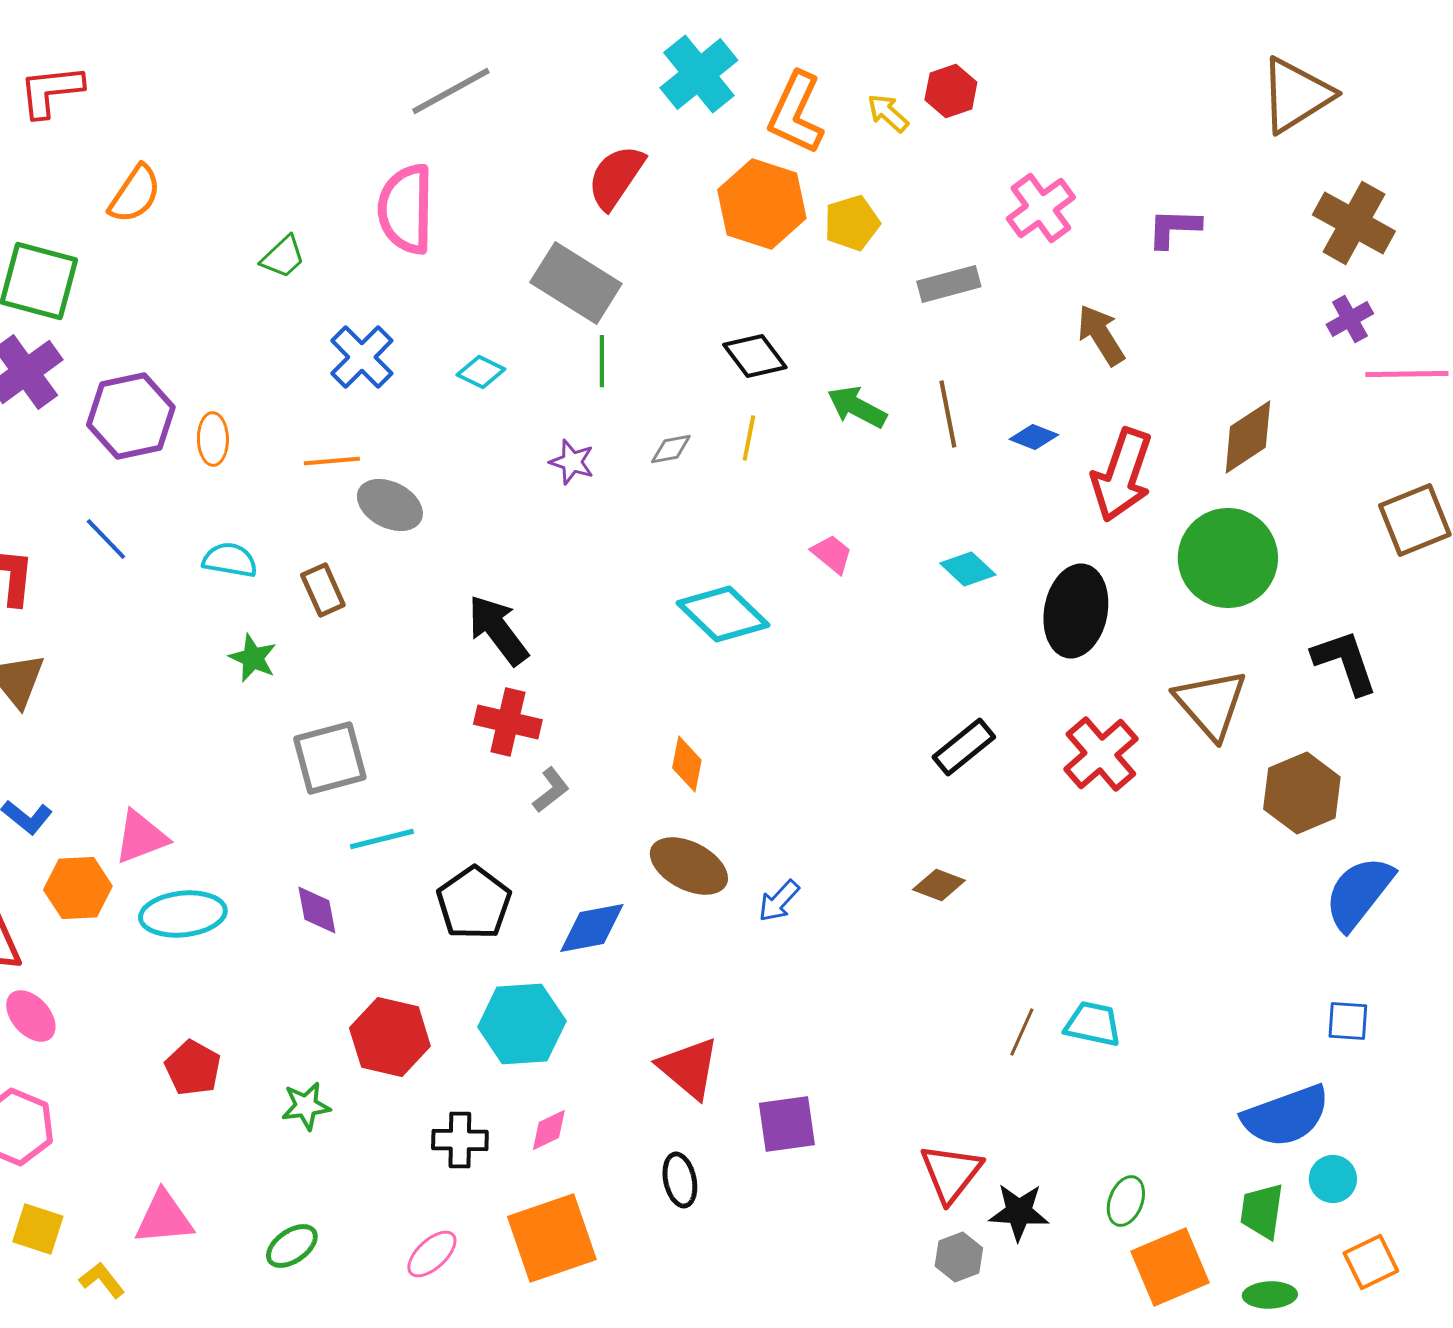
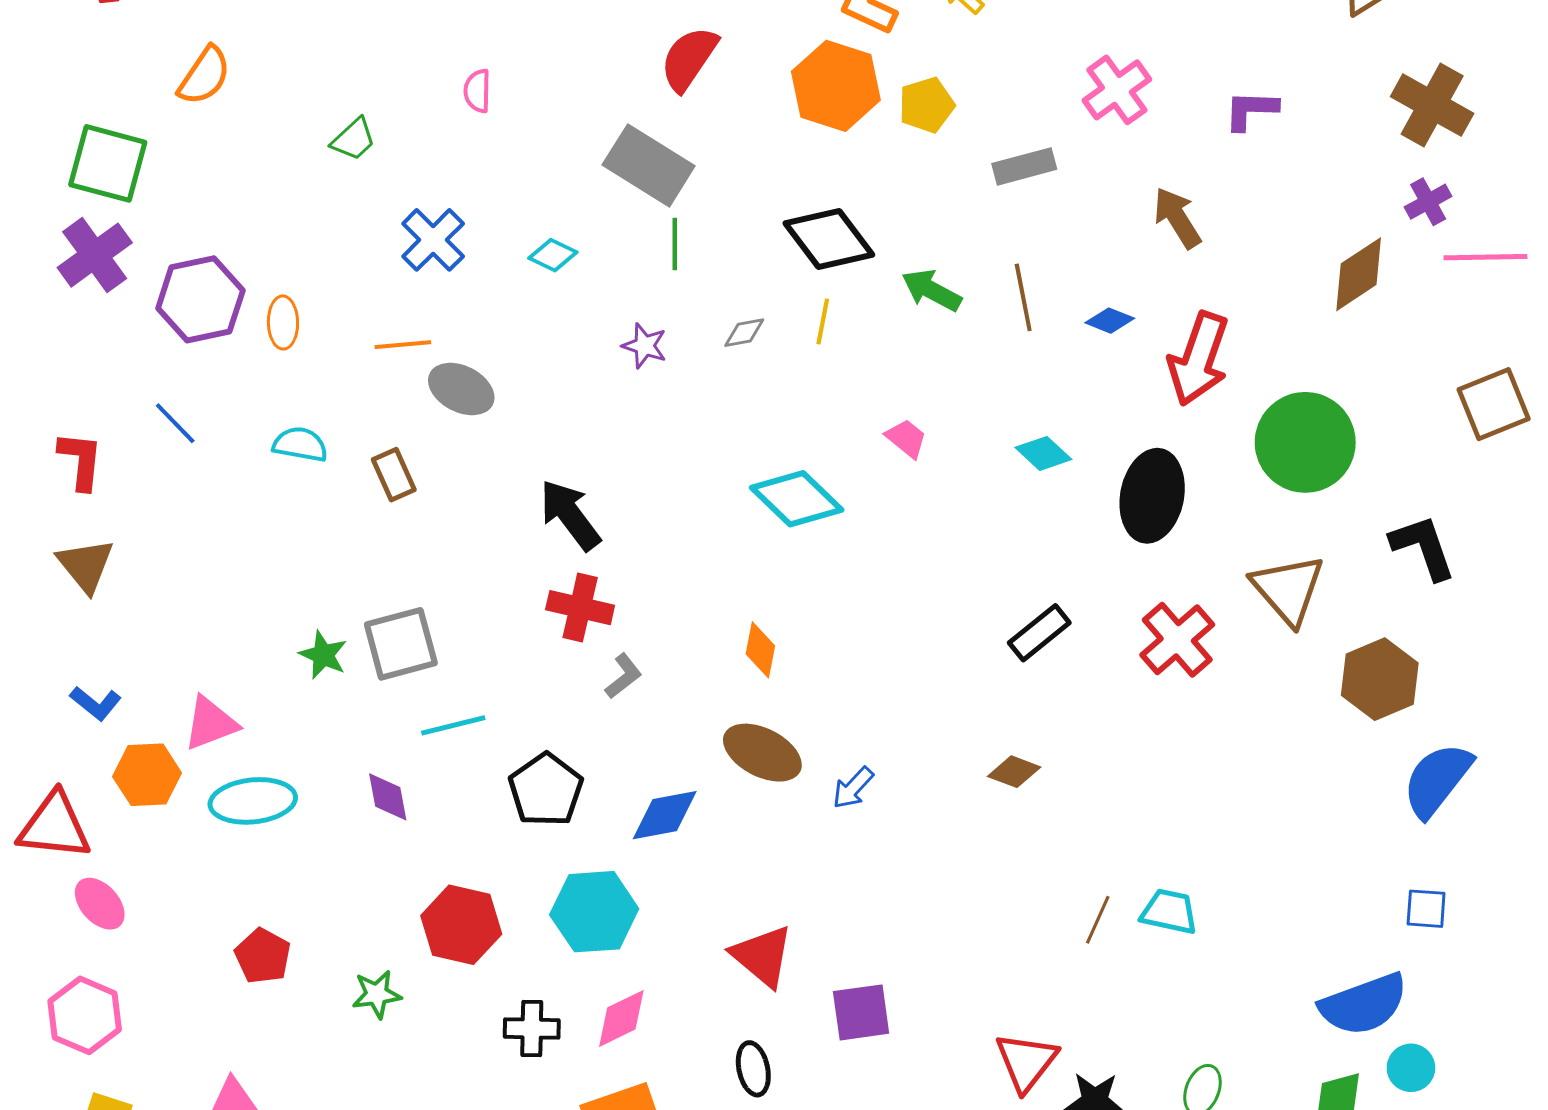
pink semicircle: (406, 209) -> (477, 91), size x0.5
black diamond: (755, 356) -> (829, 239), size x1.4
brown diamond: (1248, 437) -> (1359, 274), moved
green star: (253, 658) -> (323, 655), moved
pink diamond: (549, 1130) -> (621, 1018), size x1.4

